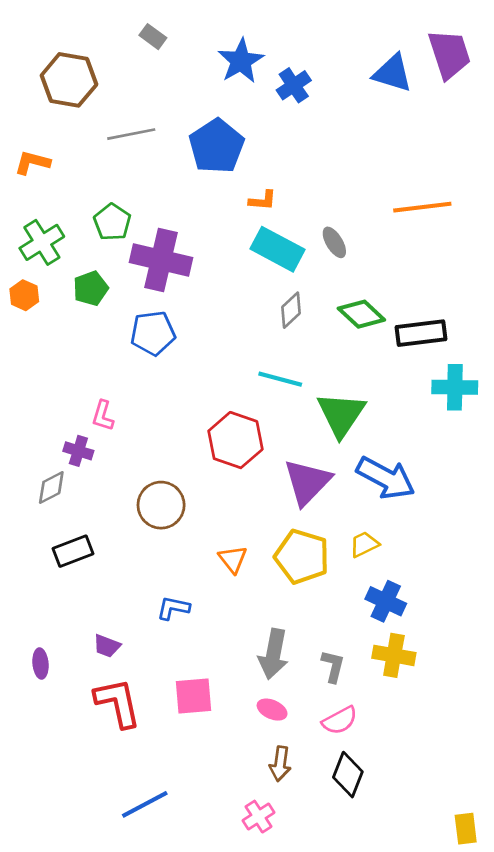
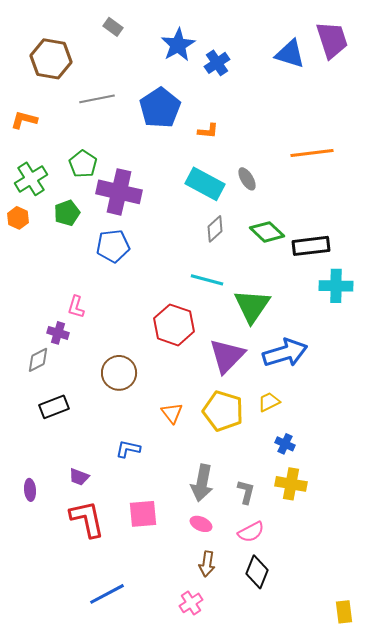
orange L-shape: (263, 200) -> (208, 131), moved
blue arrow: (386, 478) -> (285, 353), turned -45
blue cross: (386, 601) -> (285, 444), size x0.7

